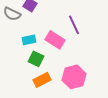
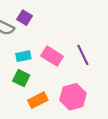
purple line: (74, 25) -> (83, 55), moved
green square: (36, 59) -> (21, 78), moved

